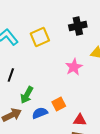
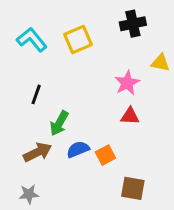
orange square: (59, 104) -> (105, 155), moved
red triangle: (80, 120) -> (130, 116), moved

